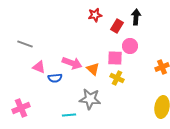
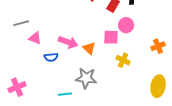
gray line: (25, 44) -> (21, 23), turned -35
pink triangle: (39, 67) -> (35, 38), moved
yellow cross: (117, 78) -> (123, 60), moved

